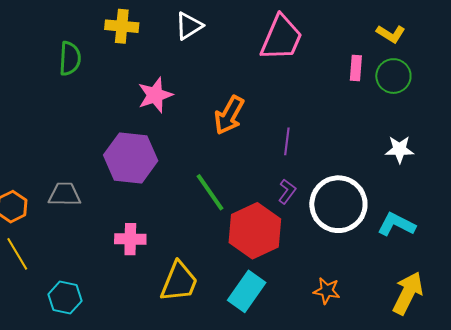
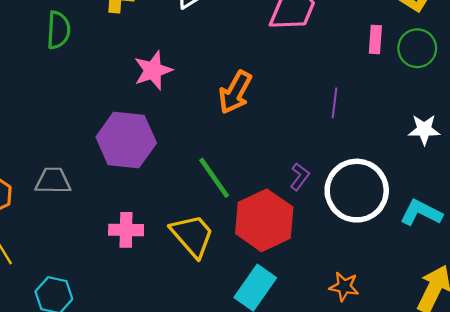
purple line: (287, 141) -> (335, 103), moved
yellow trapezoid: (179, 282) -> (192, 236), moved, turned -63

